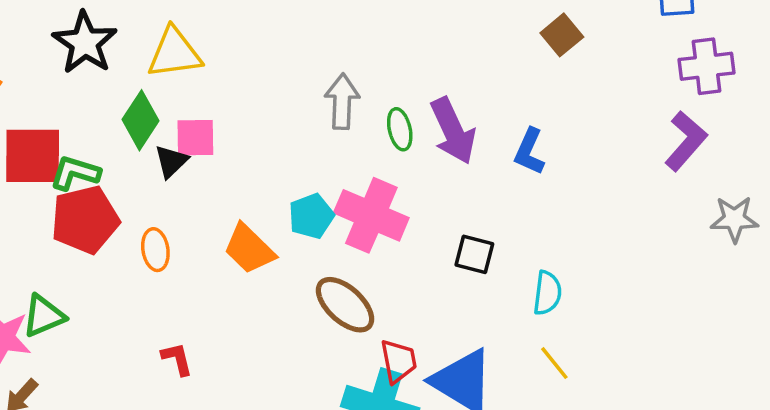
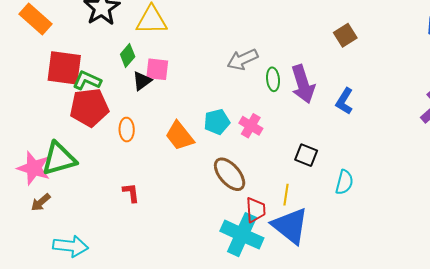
brown square: (562, 35) -> (345, 35), moved
gray arrow: (342, 102) -> (243, 60), turned -124
green diamond: (140, 120) -> (128, 56), size x0.7
pink cross: (371, 215) -> (251, 126), size x0.6
green triangle: (44, 316) -> (59, 159), size x1.4
yellow line: (554, 363) -> (286, 195), moved, turned 40

